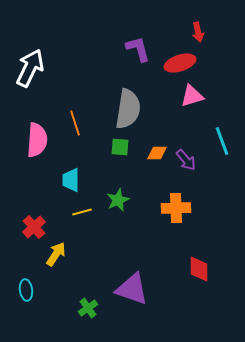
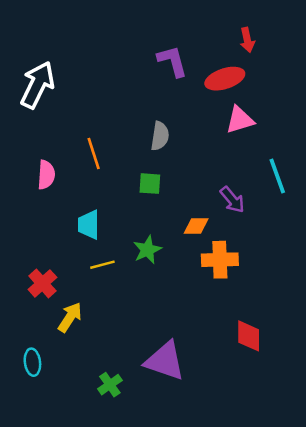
gray semicircle: (128, 109) -> (160, 136), size x0.6
pink semicircle: (37, 140) -> (46, 175), size x0.7
orange diamond: (157, 153) -> (196, 226), moved

